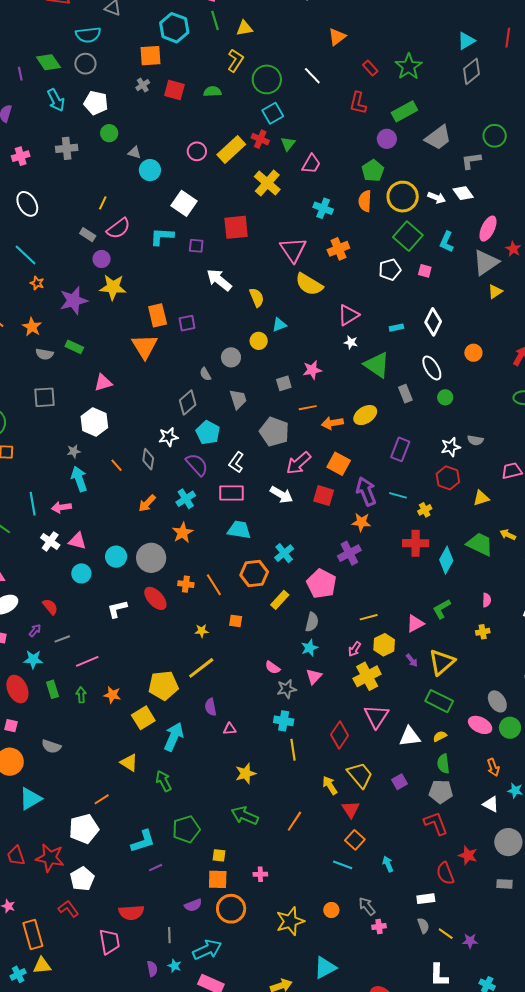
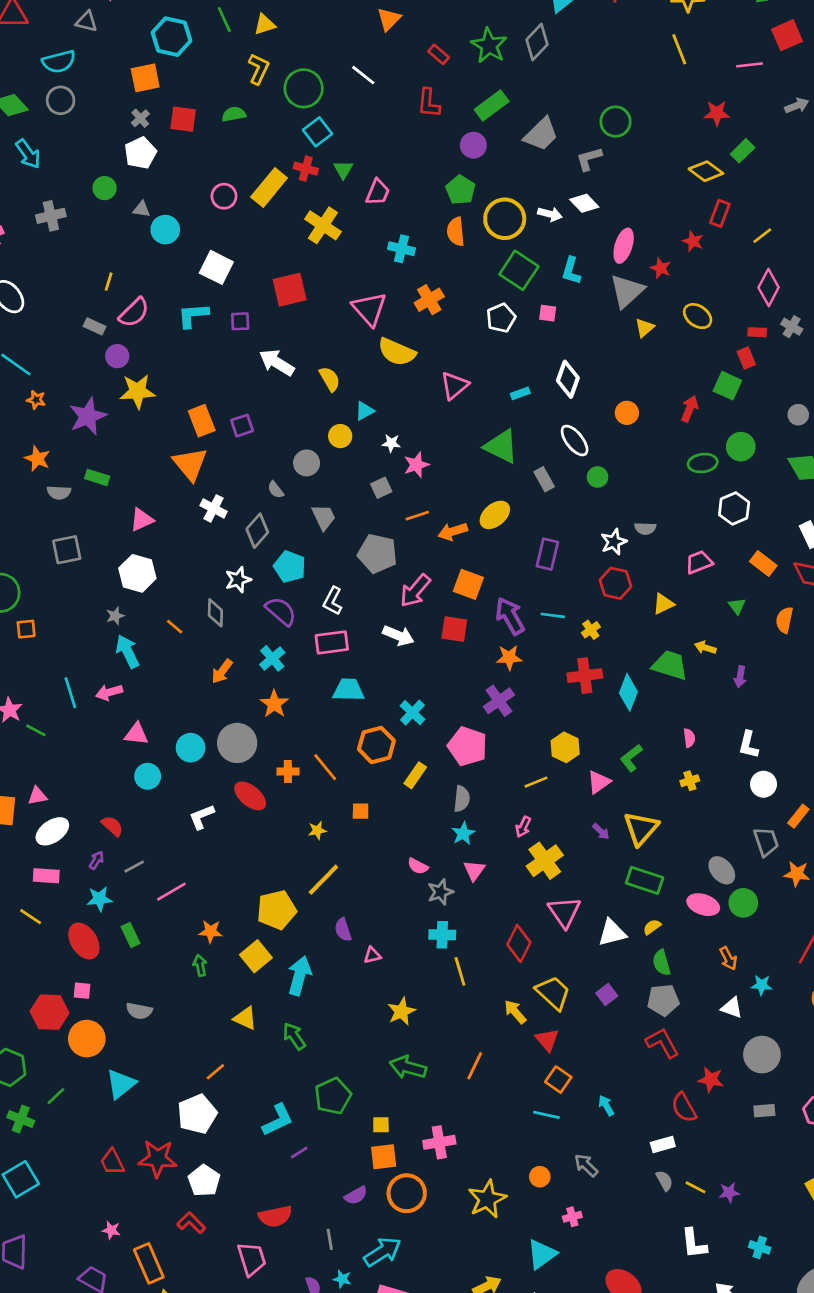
gray diamond: (471, 71) -> (537, 42), moved
white pentagon: (96, 103) -> (140, 153), moved, turned -30
white star: (351, 342) -> (391, 443), moved
white cross: (50, 541) -> (214, 508), moved
yellow hexagon: (384, 645) -> (565, 747), moved
green arrow: (81, 695) -> (200, 965), moved
pink cross: (260, 874) -> (439, 1142), size x1.6
pink cross: (379, 926) -> (572, 1217), moved

